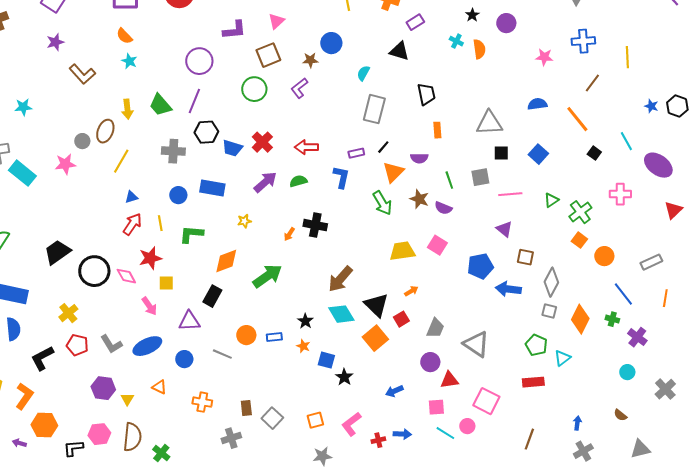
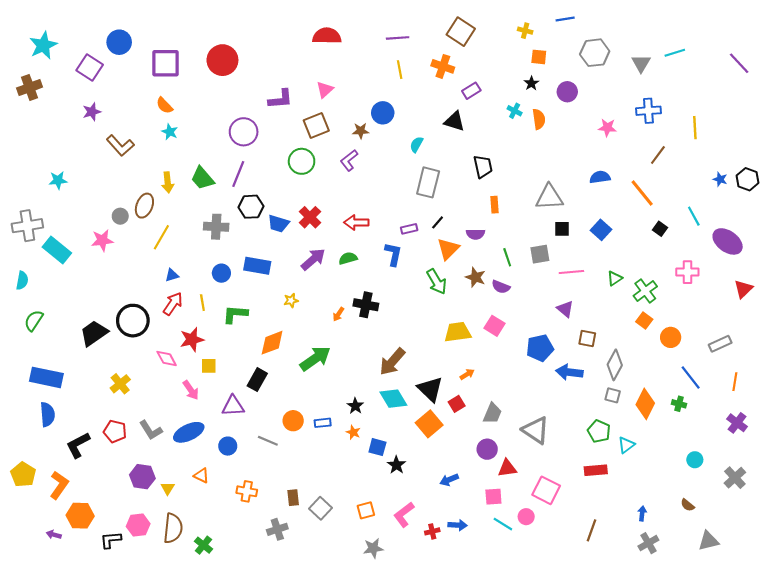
black circle: (94, 271) -> (133, 321), moved
yellow cross: (68, 313) -> (120, 384), moved
purple cross: (637, 337) -> (737, 423), moved

